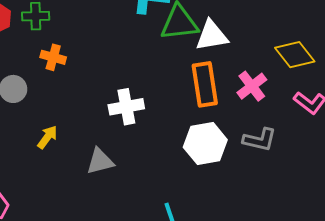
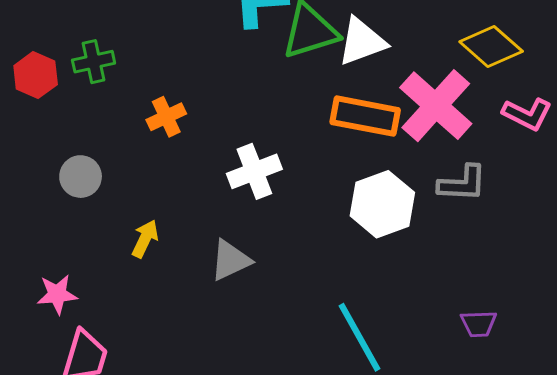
orange cross: (53, 57) -> (166, 117), moved, turned -30
orange rectangle: (205, 84) -> (365, 116), turned -60
pink cross: (252, 86) -> (436, 106), size x1.6

